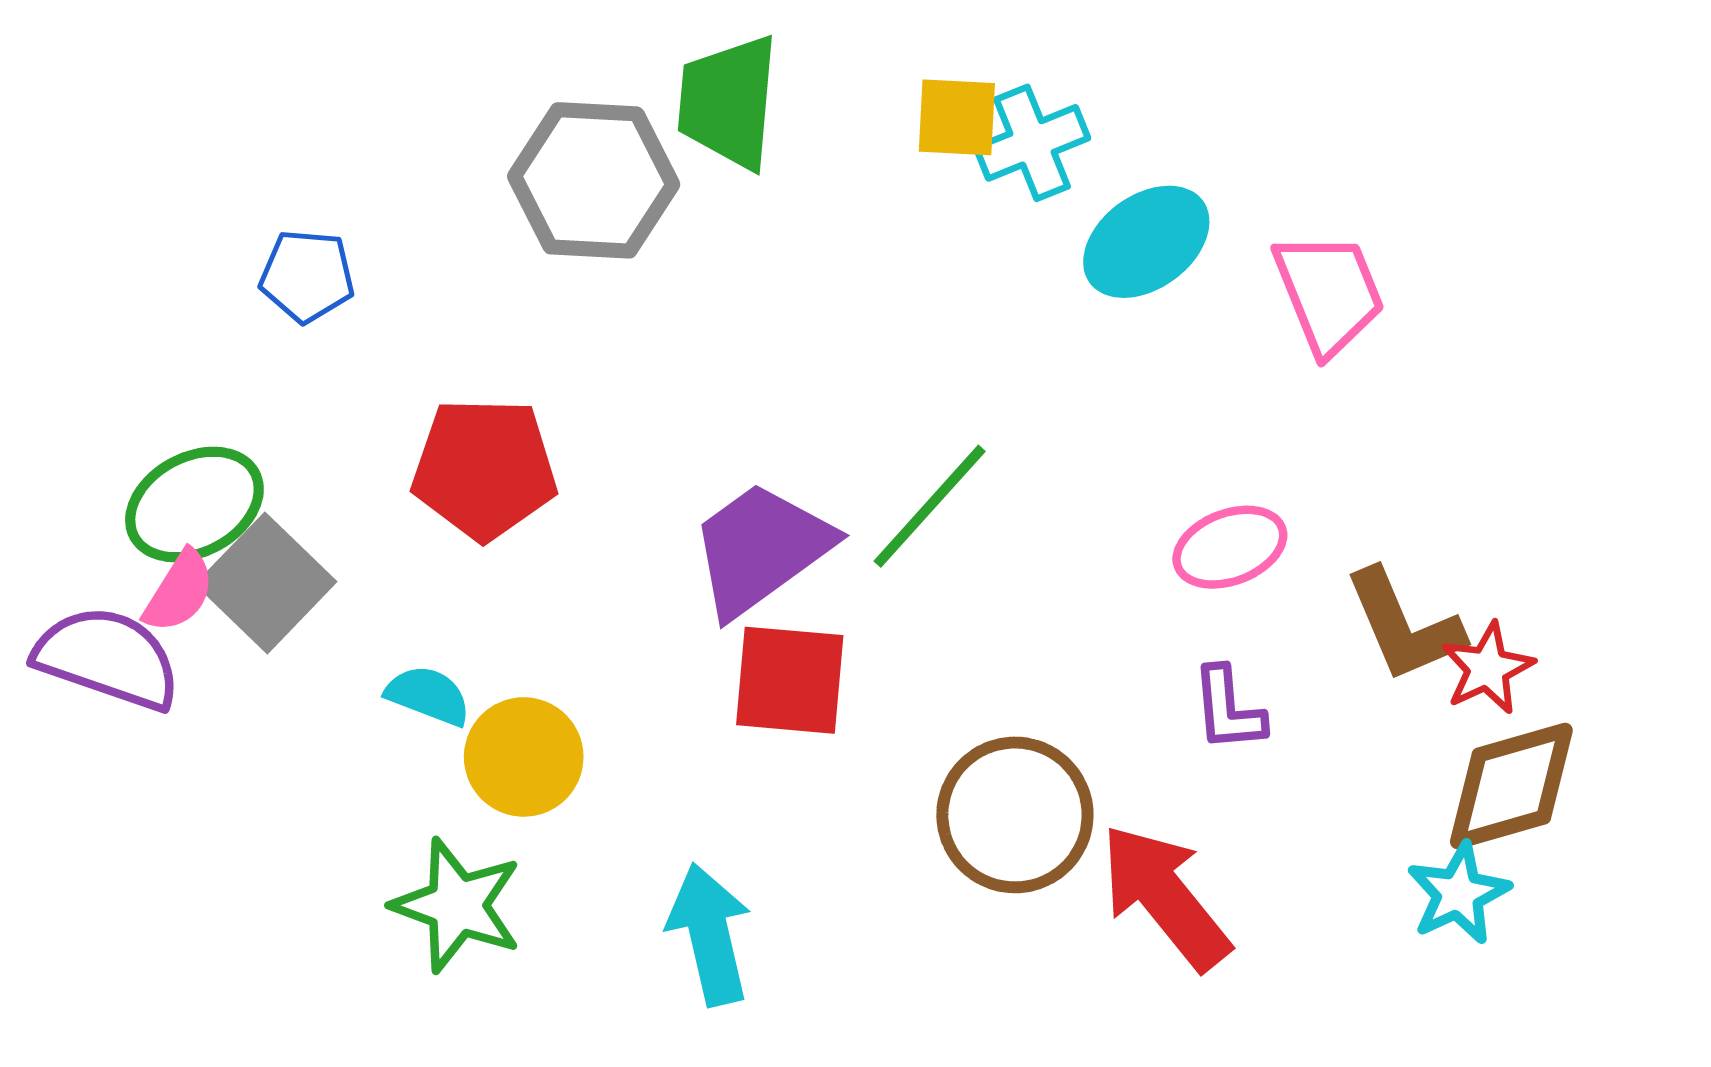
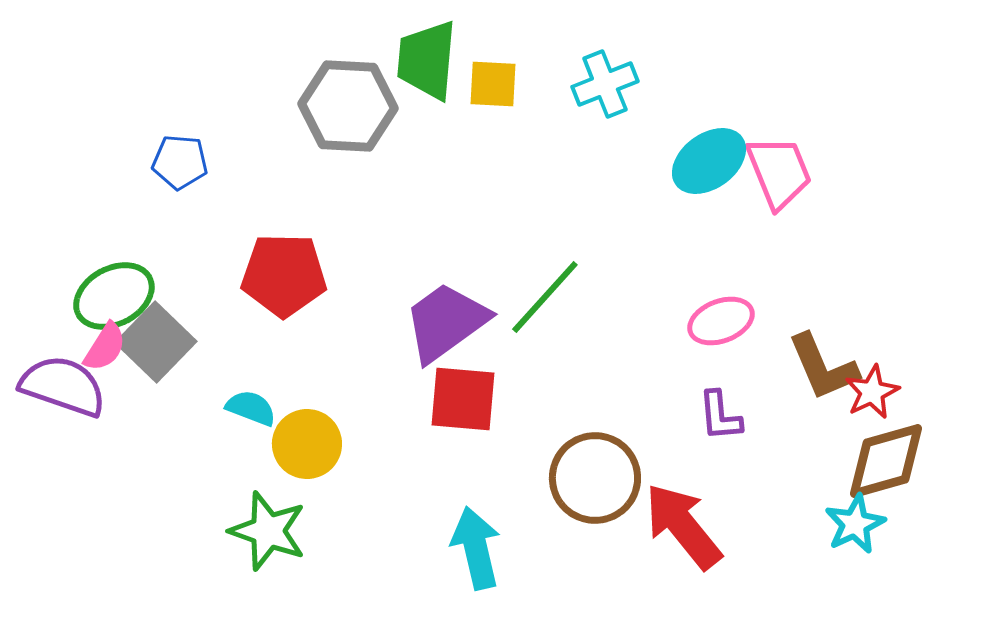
yellow square: (957, 117) -> (493, 84), moved
cyan ellipse: (1146, 242) -> (709, 161), moved
cyan arrow: (710, 934) -> (476, 548), moved

